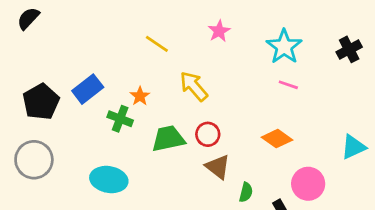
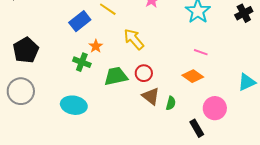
pink line: (288, 85) -> (201, 52), moved
blue rectangle: (88, 89) -> (80, 21), moved
green semicircle: (246, 192) -> (171, 103), moved

